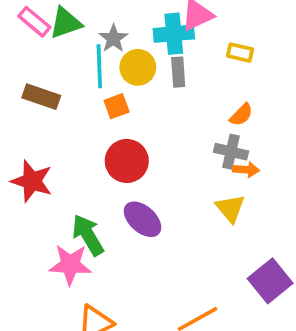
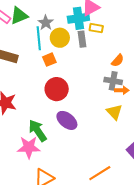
yellow rectangle: (240, 53) -> (96, 28), moved

